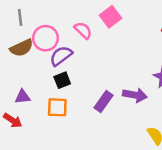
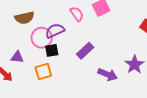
pink circle: (46, 38) -> (42, 38), moved
purple rectangle: (103, 101) -> (85, 51), moved
orange square: (57, 107) -> (43, 71), turned -30

